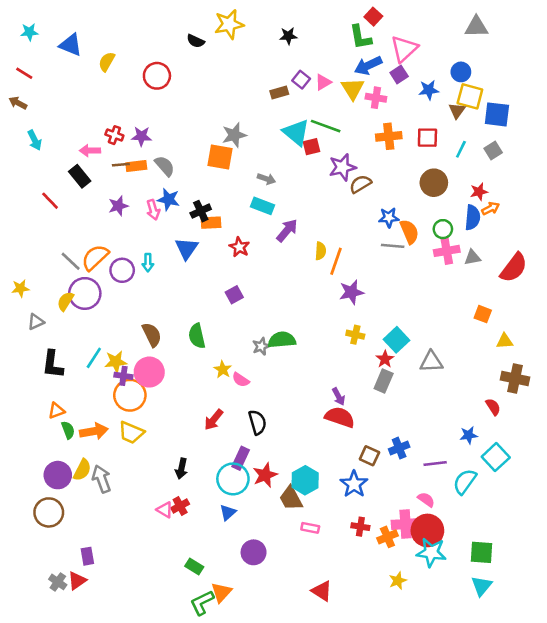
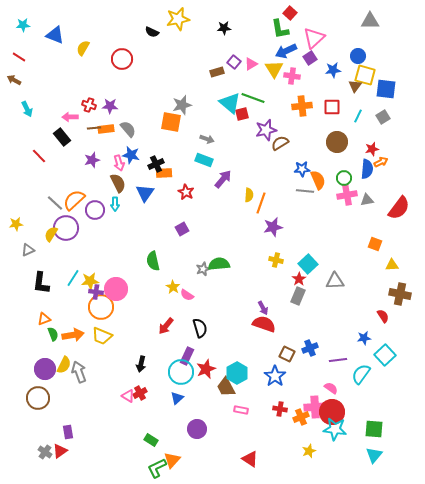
brown semicircle: (152, 335) -> (118, 183), moved

